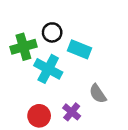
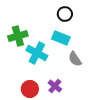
black circle: (52, 32) -> (65, 14), moved
gray semicircle: (98, 94) -> (75, 59), moved

